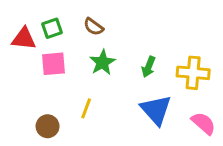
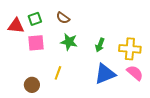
green star: (102, 62) -> (69, 42), turned -30
blue triangle: (156, 110) -> (105, 74), turned 50
pink semicircle: (203, 123) -> (135, 73), moved

